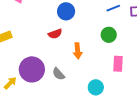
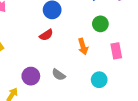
orange arrow: (78, 51) -> (83, 46), moved
purple circle: (32, 69) -> (31, 76), size x0.7

